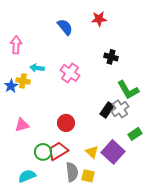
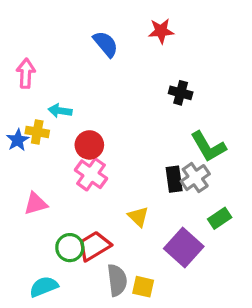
pink cross: (70, 73) -> (91, 174), moved
black rectangle: (107, 110) -> (174, 179), turned -42
red circle: (66, 123) -> (89, 145), moved
yellow triangle: (92, 152) -> (138, 217), moved

